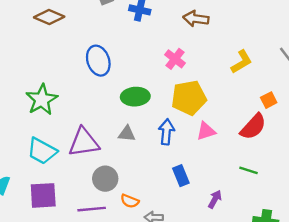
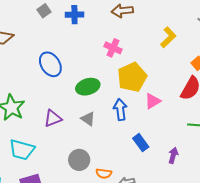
gray triangle: (127, 134) -> (88, 119), turned 42
purple triangle: (84, 142) -> (53, 118), moved, size x0.7

